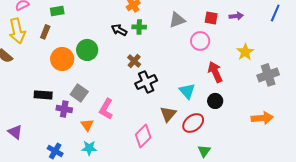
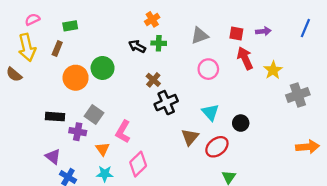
pink circle: (200, 41) -> (208, 69), moved
red arrow: (215, 72) -> (245, 58), moved
orange arrow: (262, 118) -> (308, 147), moved
purple triangle: (15, 132) -> (53, 156), moved
pink diamond: (143, 136) -> (138, 164), moved

